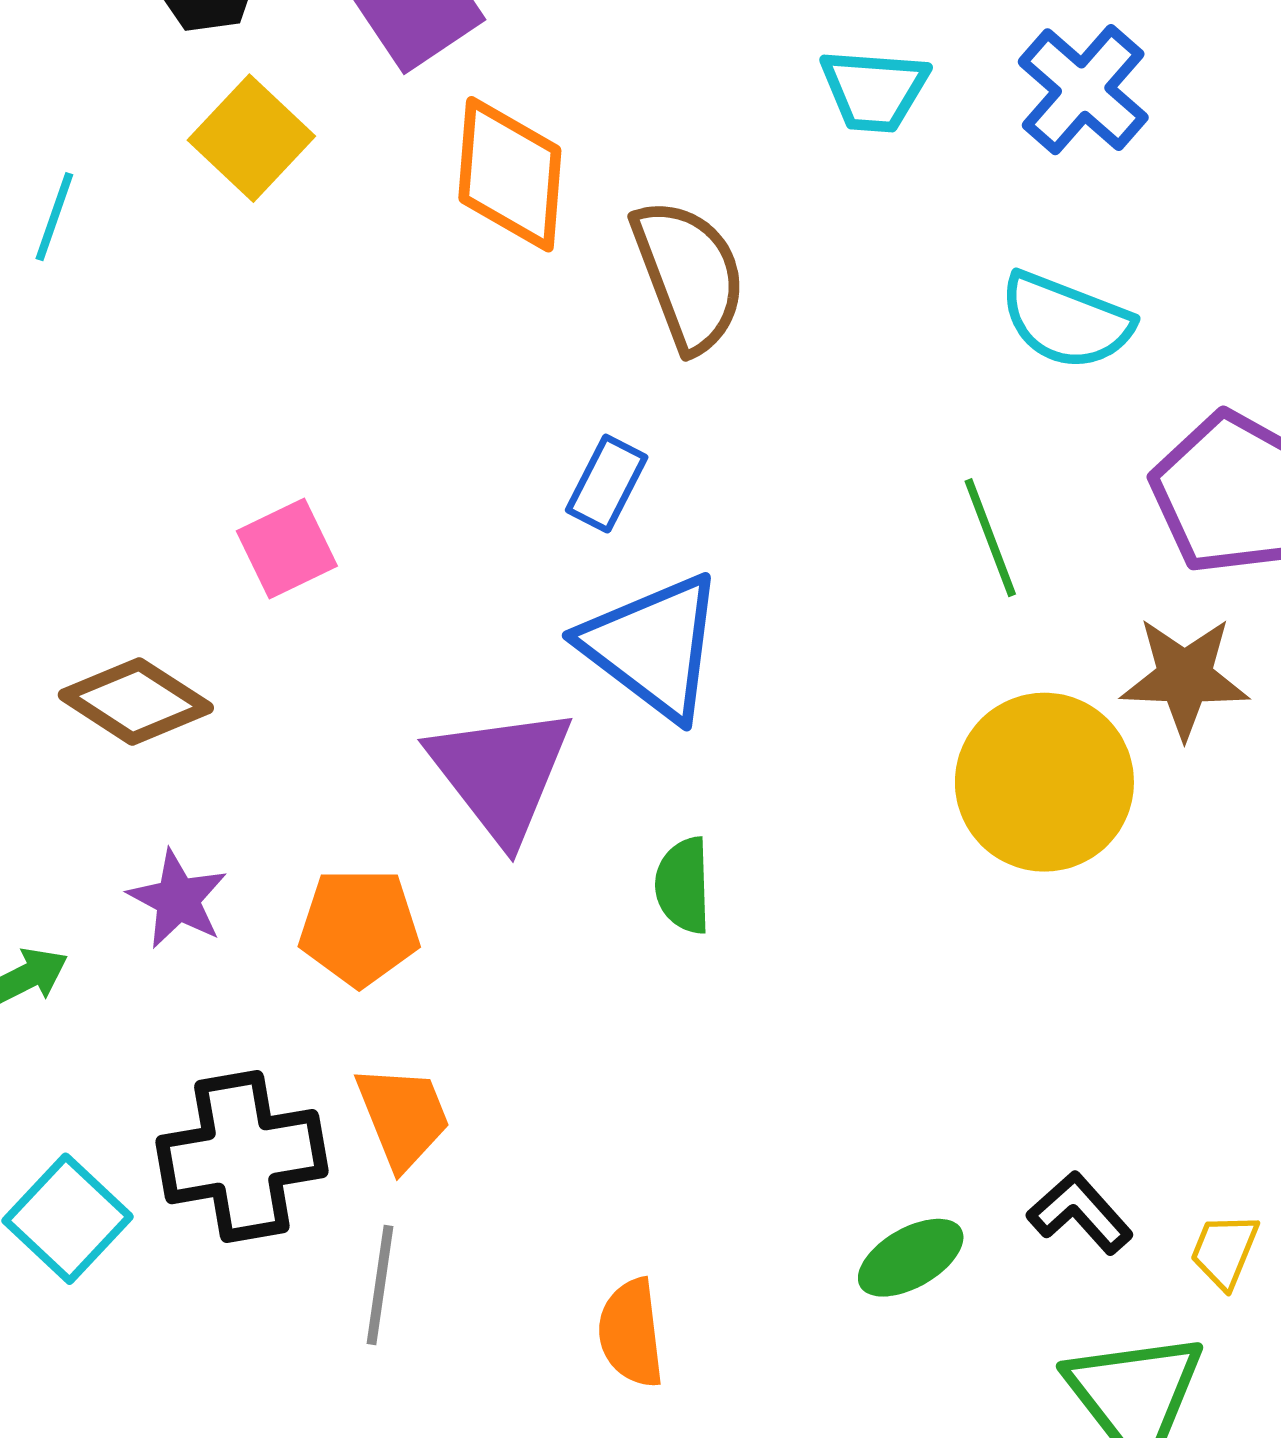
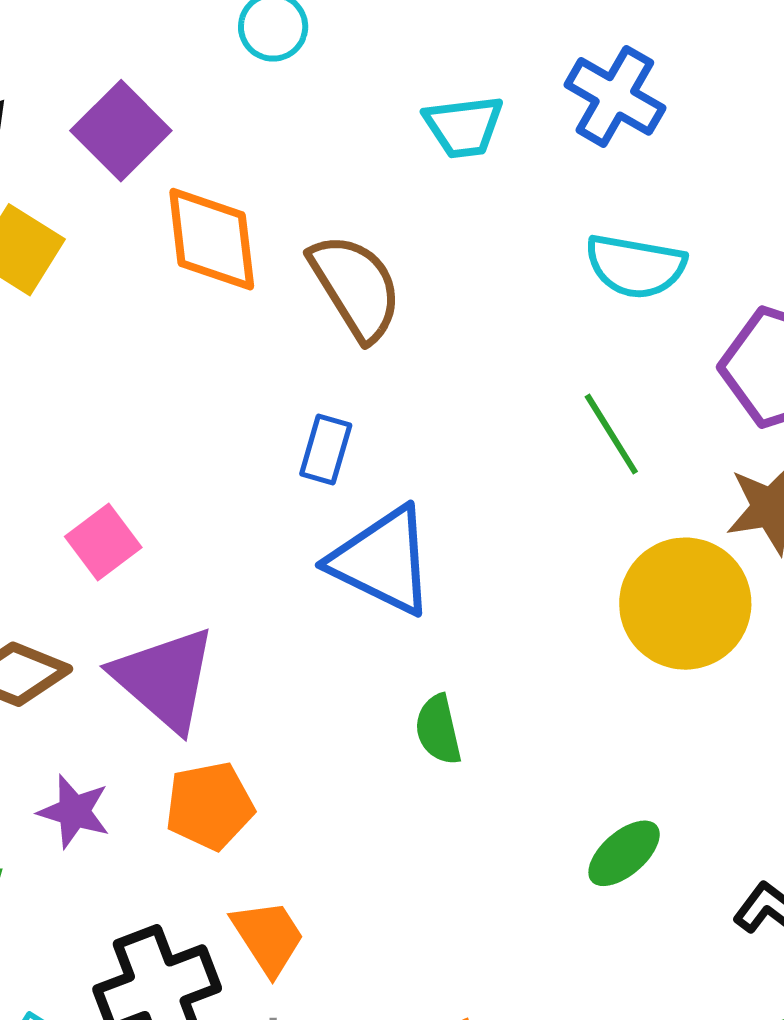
purple triangle: (501, 773) -> (165, 679), moved
green ellipse: (911, 1258) -> (624, 853), moved

